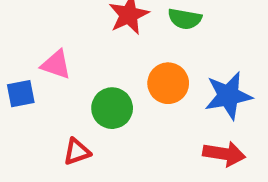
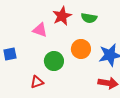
pink triangle: (56, 65) -> (40, 30), moved

